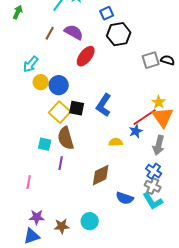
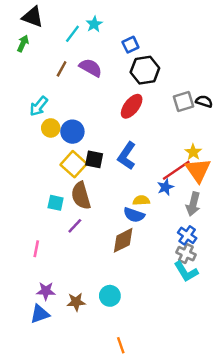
red ellipse: (86, 56) -> (132, 106), moved
purple line: (61, 163) -> (75, 226), turned 32
blue semicircle: (125, 198) -> (134, 215), moved

